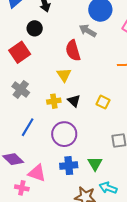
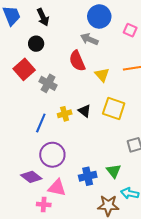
yellow triangle: (64, 75) -> (102, 75), moved
gray cross: (21, 89) -> (48, 83), moved
yellow square: (103, 102) -> (114, 109), size x1.6
blue line: (28, 127) -> (41, 123), moved
purple circle: (64, 134) -> (52, 155), moved

